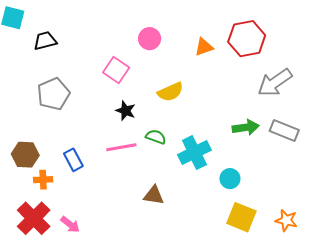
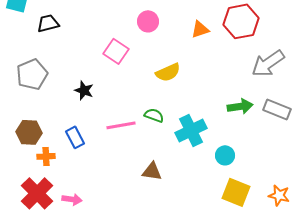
gray pentagon: (53, 94) -> (32, 74), moved
black star: (126, 111) -> (84, 90), moved
pink arrow: (70, 225) -> (72, 199), turned -30

